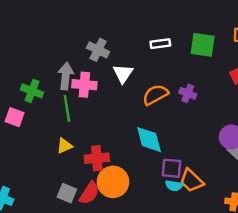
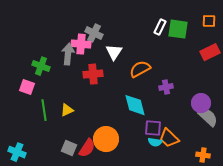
white rectangle: (160, 44) -> (160, 27), moved, turned -56
pink cross: (84, 85) -> (81, 44), moved
purple cross: (188, 93) -> (166, 87), moved, turned -32
green line: (67, 108) -> (44, 110), moved
red cross: (97, 158) -> (93, 74), moved

